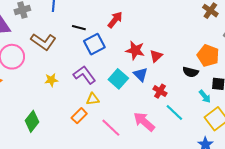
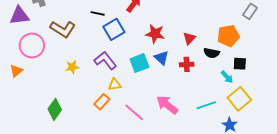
red triangle: (156, 56) -> (189, 38), moved
orange pentagon: (208, 56) -> (228, 36), turned -30
cyan square: (118, 79) -> (139, 63), turned 30
red cross: (160, 91) -> (187, 64), moved, turned -32
cyan line: (174, 113) -> (206, 105), moved, turned -60

